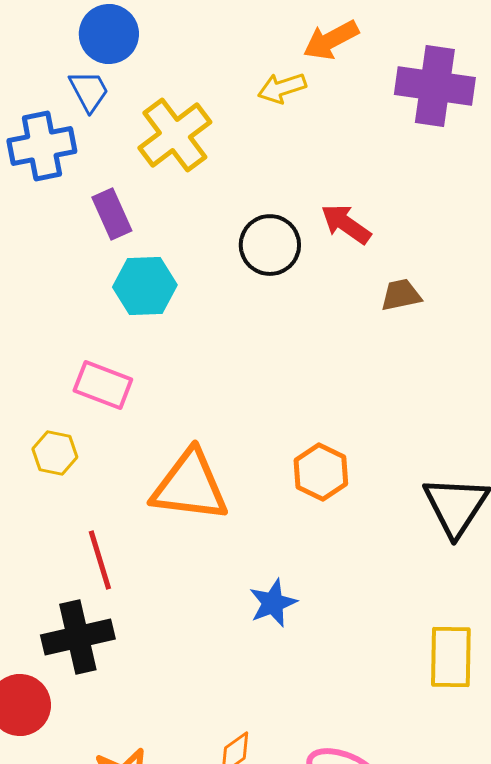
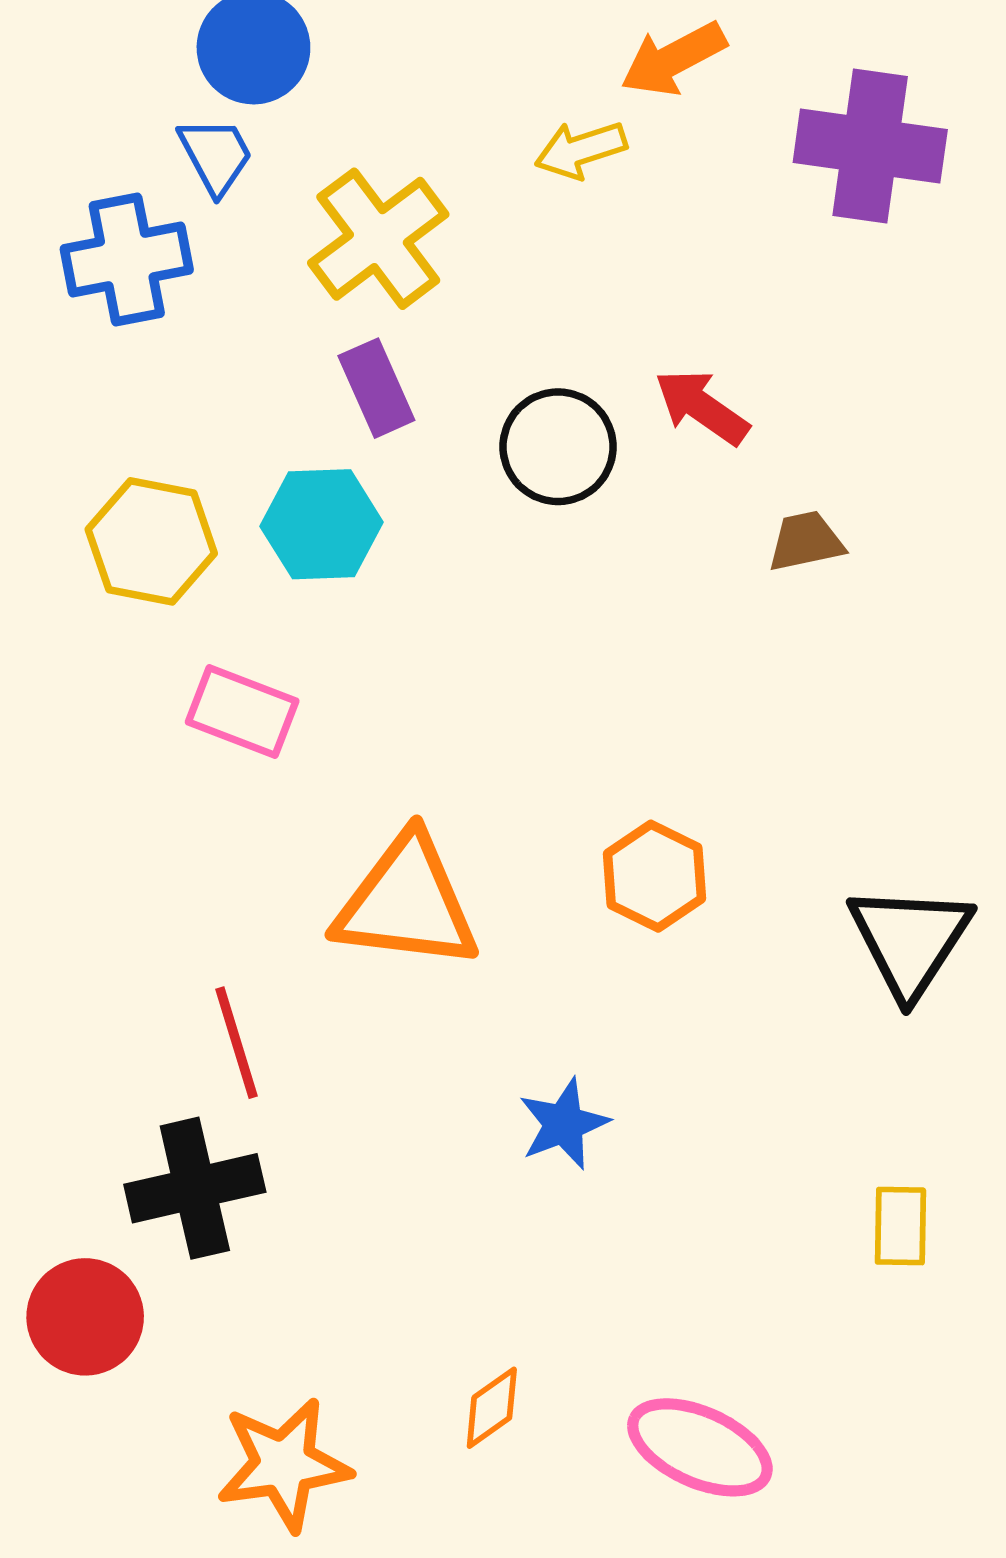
purple rectangle: (112, 214) -> (376, 388), moved
yellow hexagon: (55, 453) -> (151, 541), moved, size x1.5
yellow rectangle: (451, 657) -> (900, 1226), size x0.7

